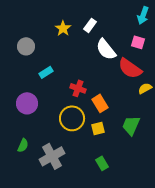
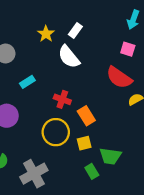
white semicircle: (106, 49) -> (69, 57), moved
green trapezoid: (131, 125) -> (110, 156), moved, turned -105
green rectangle: (102, 163) -> (92, 171), moved

